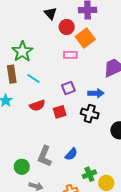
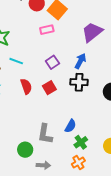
blue arrow: (96, 93) -> (80, 61), turned -49
red semicircle: (37, 105) -> (26, 86), turned -77
green cross: (89, 174) -> (81, 142), moved

